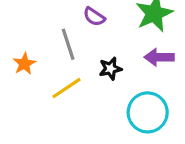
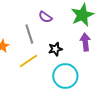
purple arrow: (159, 57) -> (85, 42), turned 84
cyan circle: (148, 112) -> (65, 76), moved

